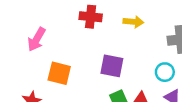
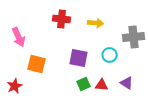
pink arrow: (36, 39) -> (19, 37), turned -54
cyan circle: (165, 72) -> (110, 55), moved

